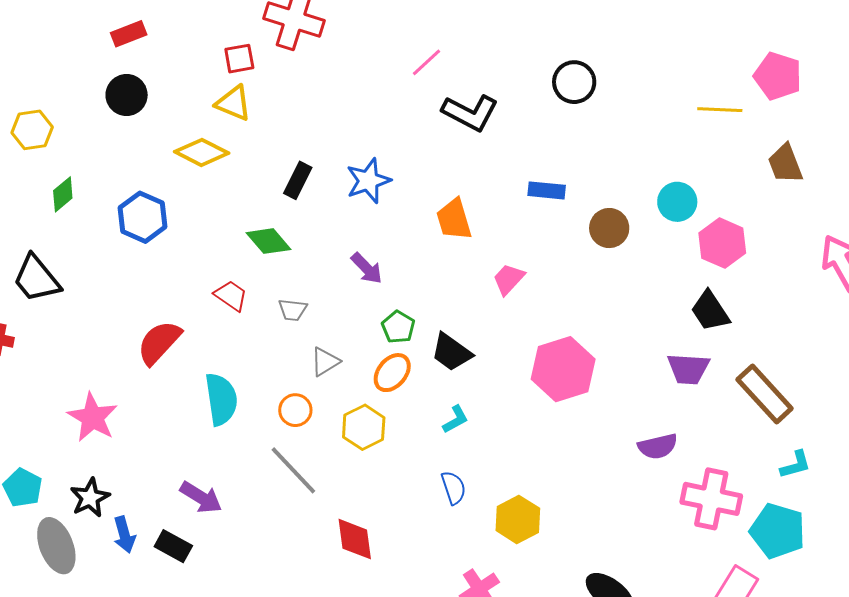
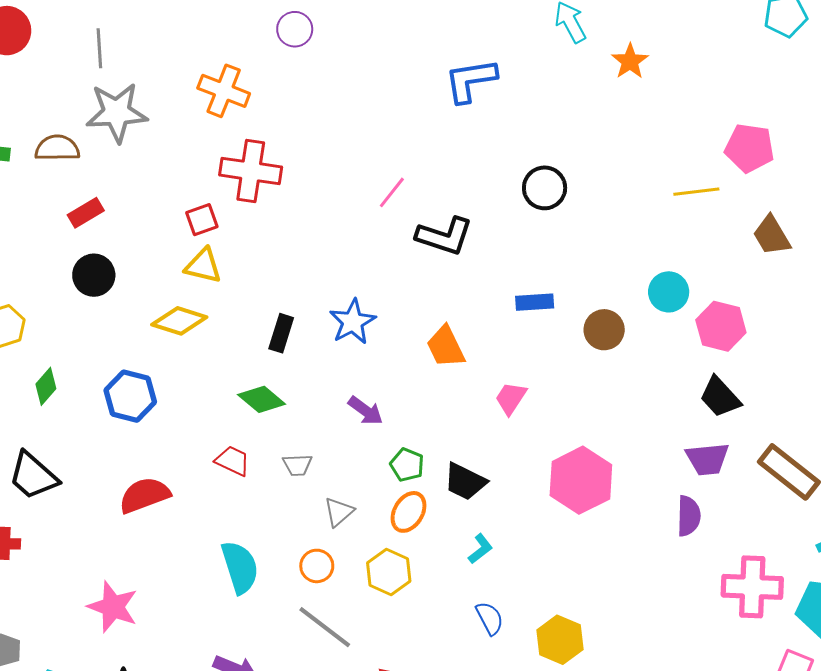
red semicircle: (159, 342) -> (144, 495), moved, turned 36
purple semicircle: (658, 446) -> (689, 516), moved, turned -66

